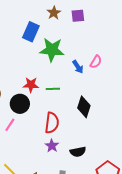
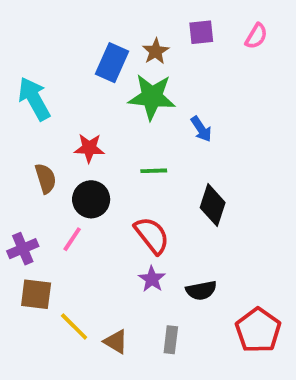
brown star: (54, 13) -> (156, 51), moved
pink semicircle: (96, 62) -> (256, 36), moved
red star: (31, 85) -> (89, 148), moved
red semicircle: (52, 123) -> (152, 235), turned -45

